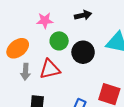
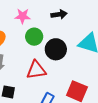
red triangle: (50, 69) -> (36, 70), moved

